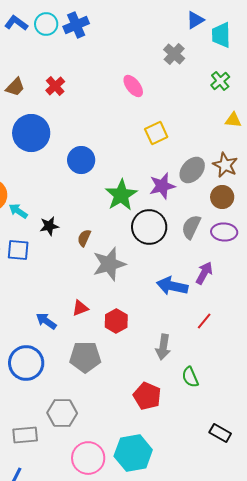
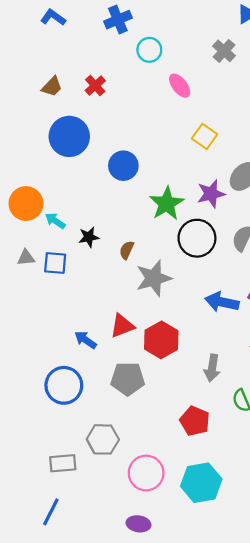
cyan circle: (46, 24) -> (149, 50), moved
yellow square: (156, 133) -> (205, 136), turned -30
red triangle: (80, 308) -> (122, 326), size x1.4
red hexagon: (116, 321) -> (161, 340), size x1.4
cyan hexagon: (133, 453) -> (201, 483), moved
pink circle: (88, 458) -> (146, 473), moved

